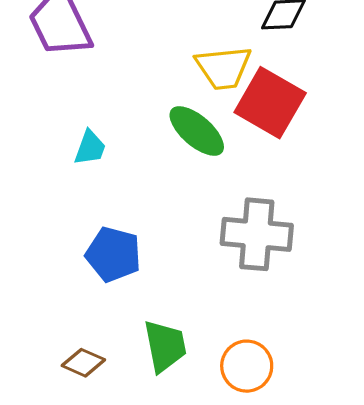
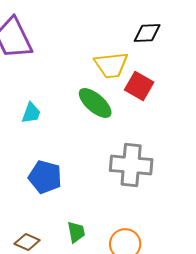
red square: (270, 103) -> (139, 86), size x0.7
green trapezoid: (165, 346) -> (76, 232), size x0.7

